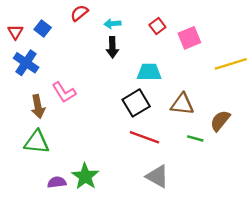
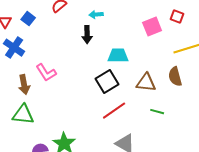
cyan arrow: (112, 24) -> (96, 15), moved
red square: (157, 26) -> (177, 17), moved, turned -32
brown semicircle: (220, 121) -> (175, 77), moved, turned -54
red line: (144, 137) -> (114, 111), turned -55

